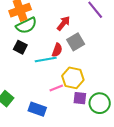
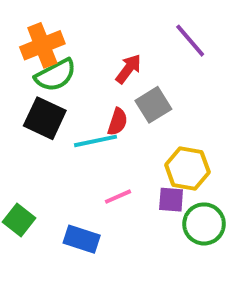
black square: (20, 47) -> (45, 118), size x1.5
yellow hexagon: (73, 78) -> (187, 168), moved
purple square: (80, 98) -> (171, 200), moved

